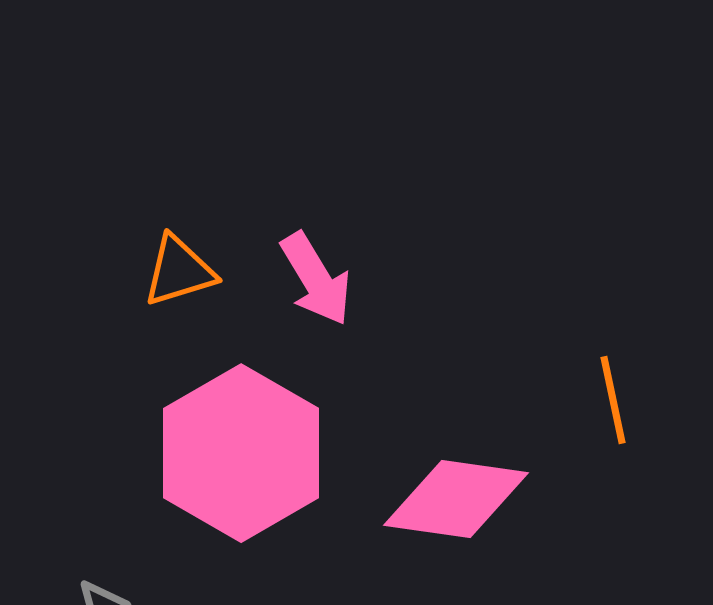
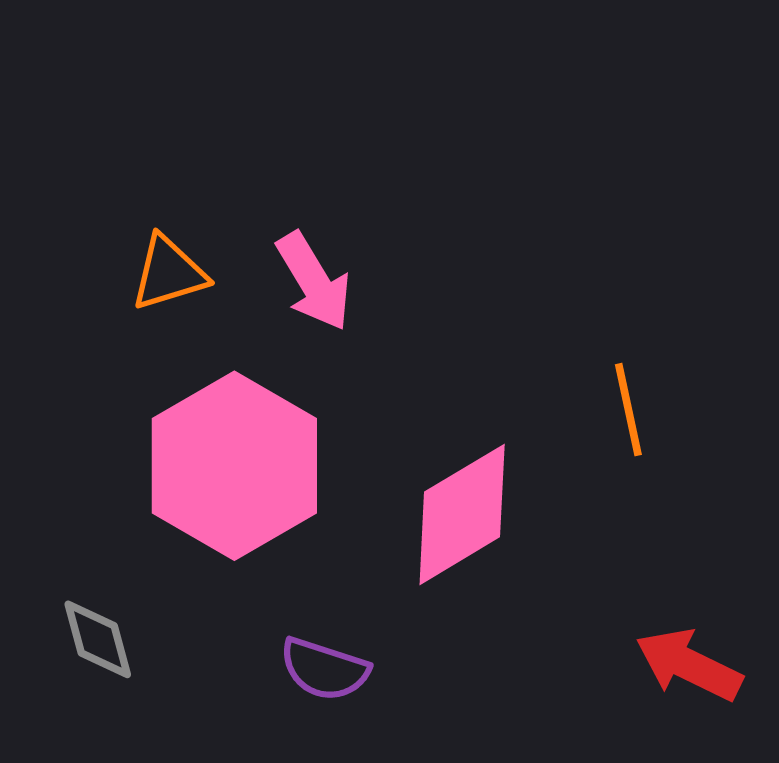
pink diamond: (456, 499) -> (462, 514), turned -39

